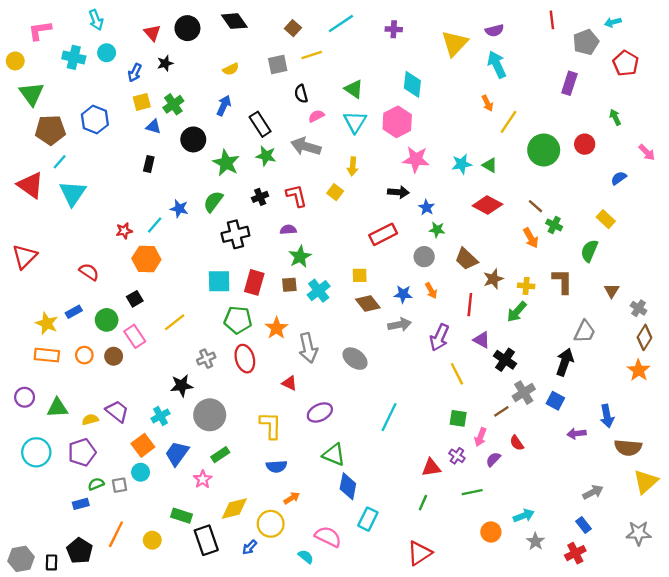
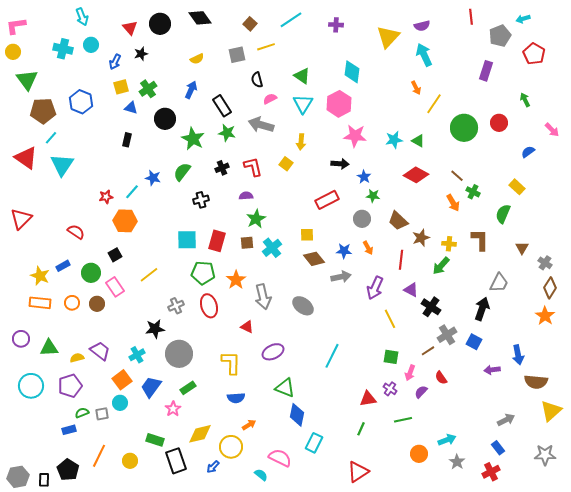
pink L-shape: (40, 30) -> (16, 26), moved
black cross: (235, 234) -> (201, 200), size x0.7

